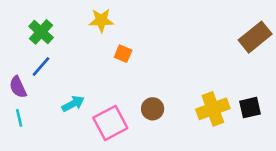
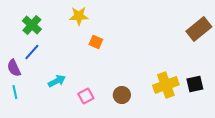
brown circle: (153, 109) -> (122, 95), moved
pink square: (110, 123) -> (86, 96), size x0.6

